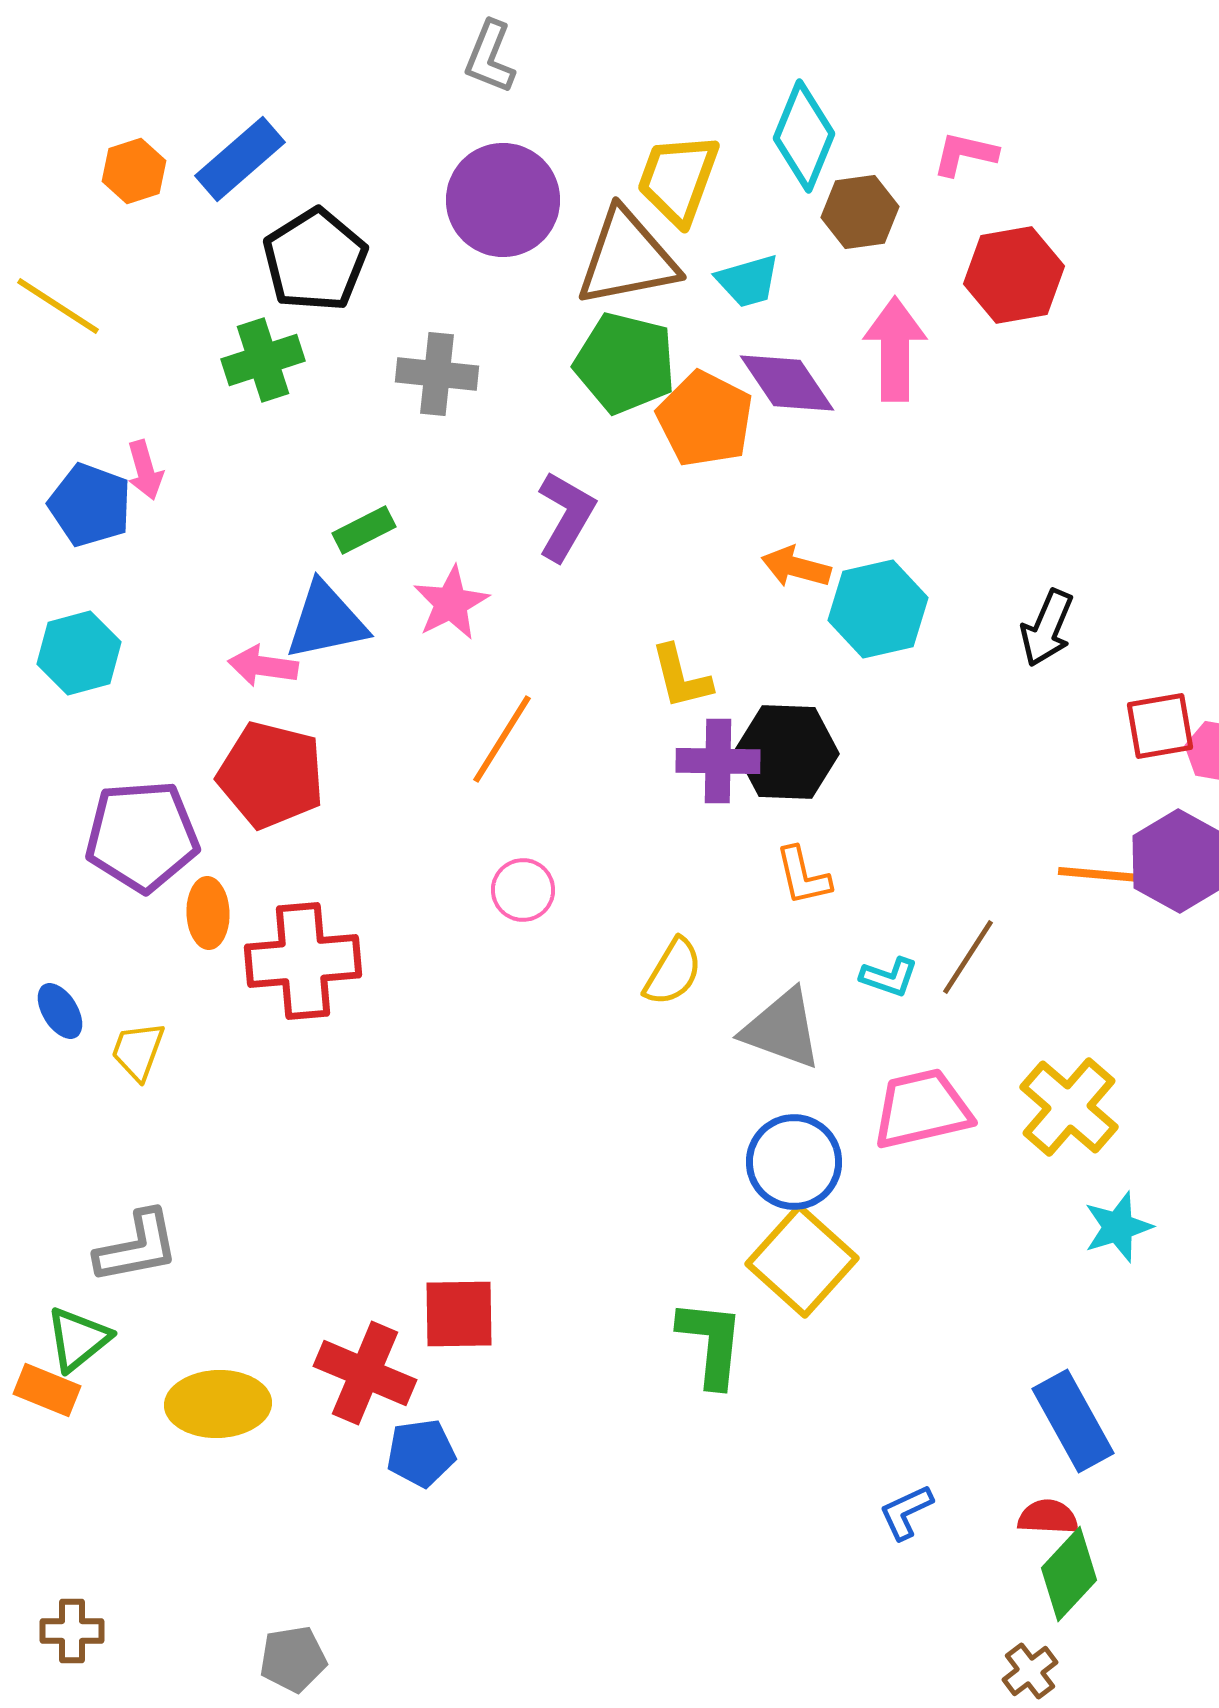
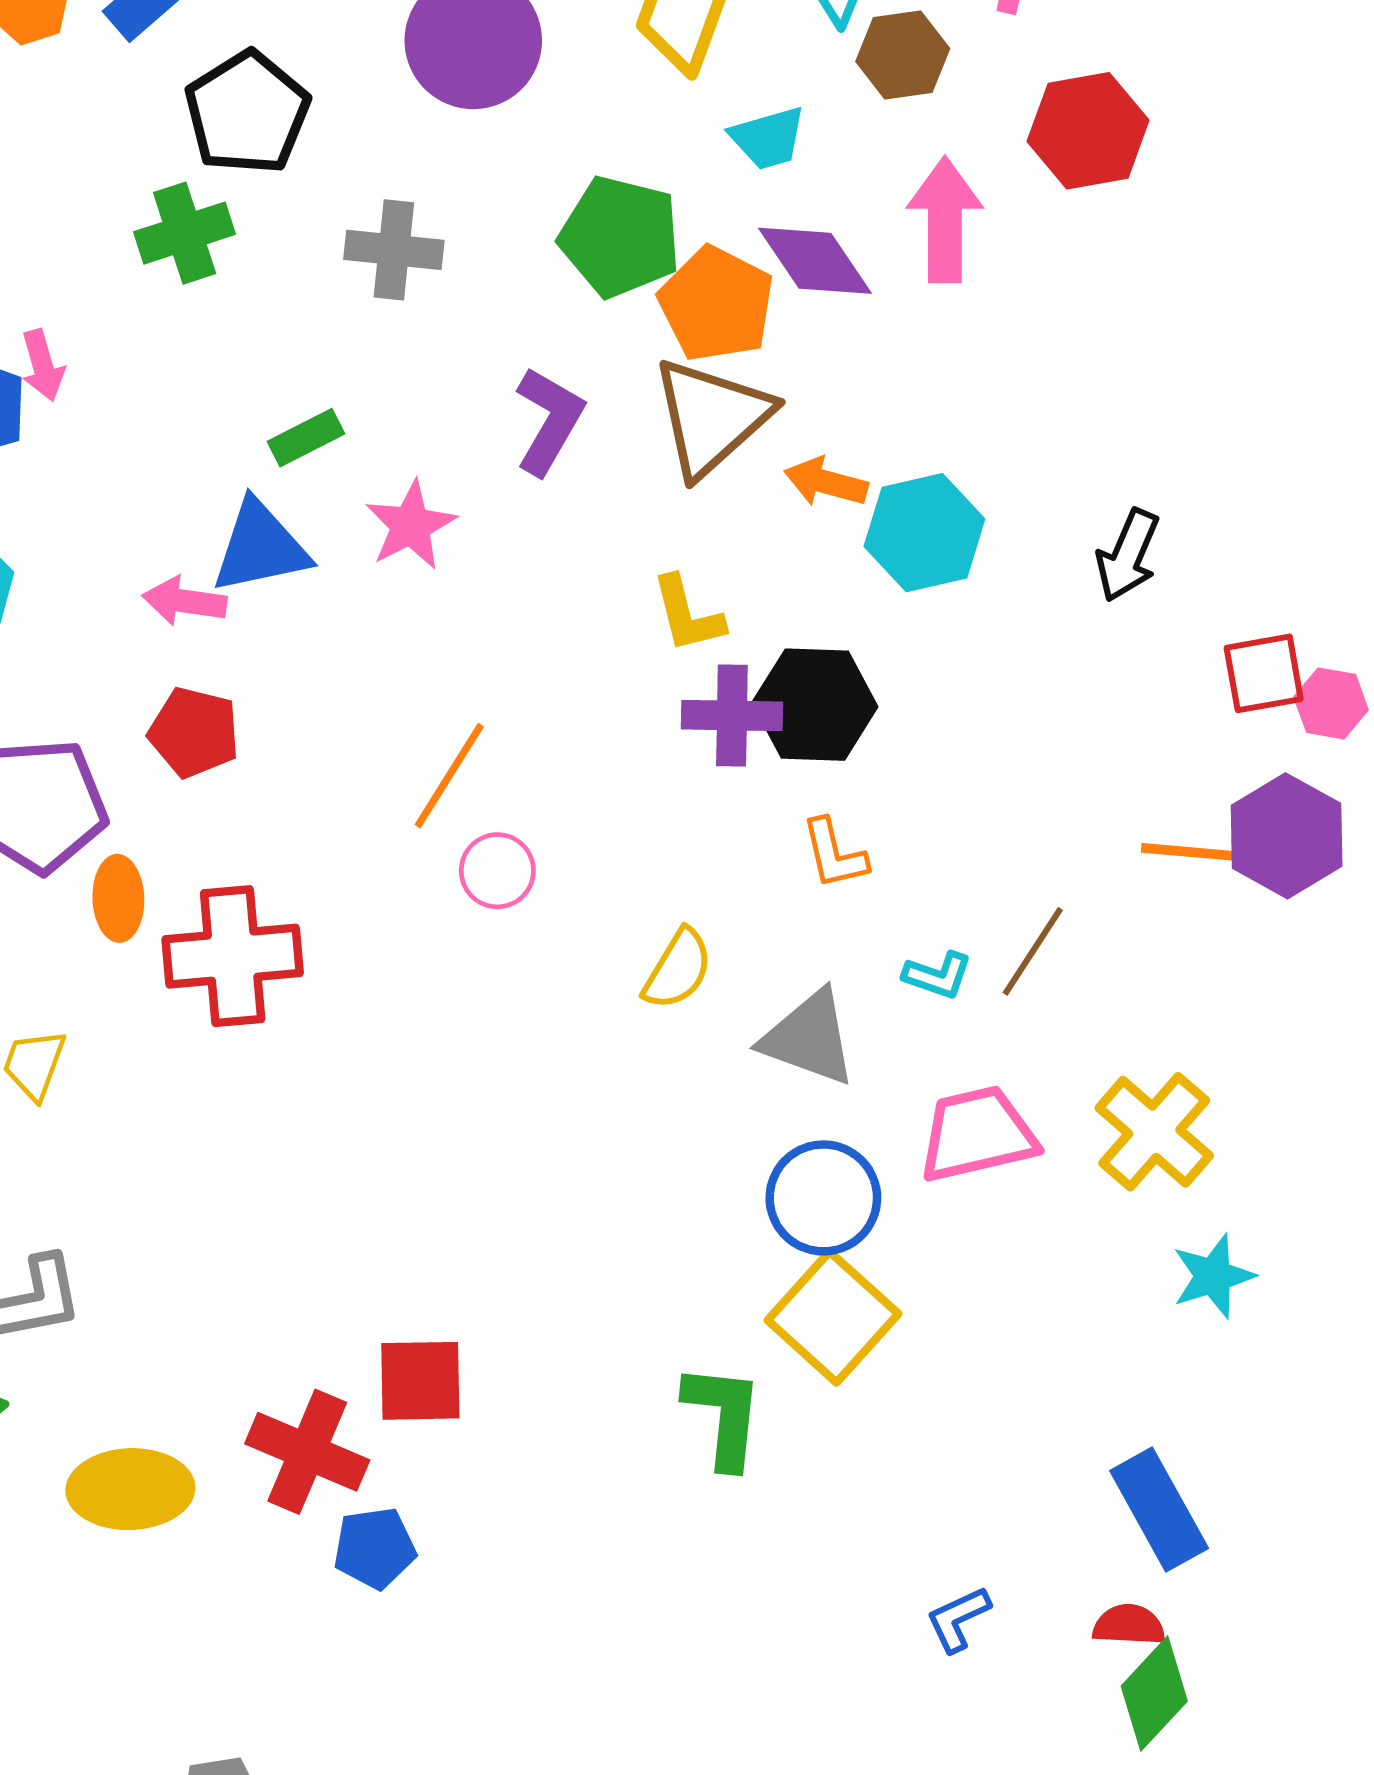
brown triangle: (627, 258) -> (711, 417), moved, turned -31
orange line: (502, 739) -> (449, 776), moved
red pentagon: (271, 775) -> (194, 732), size x0.7

